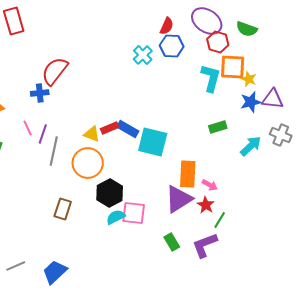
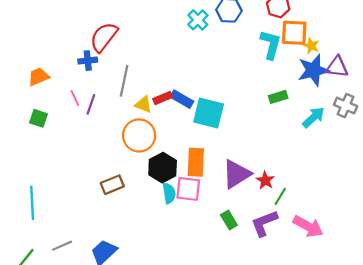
blue star: (251, 102) -> (313, 70), size x1.4
gray line: (54, 151) -> (124, 81), moved
orange rectangle: (188, 174) -> (196, 162), moved
pink arrow: (210, 185) -> (308, 226), moved, size x1.8
brown rectangle: (63, 209) -> (112, 185), turned 50
cyan semicircle: (116, 217) -> (169, 193), turned 108

